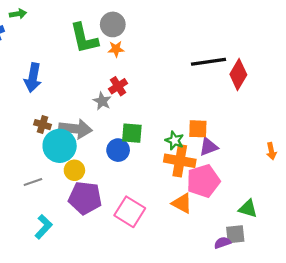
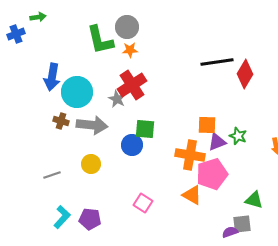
red cross: (118, 86) -> (132, 85), size x1.6
green star: (174, 140) -> (238, 136), moved
cyan circle: (60, 146) -> (77, 92), moved
purple pentagon: (85, 198) -> (90, 219), moved, size x0.7
pink square: (130, 212) -> (143, 203), size x0.7

